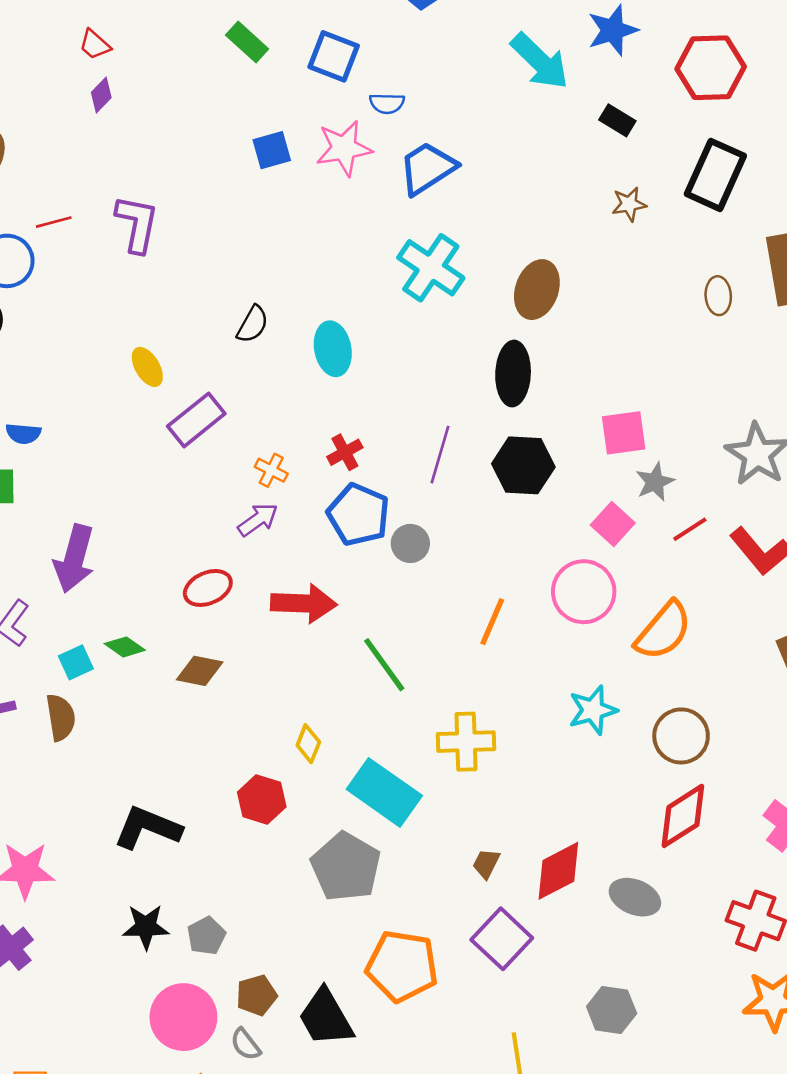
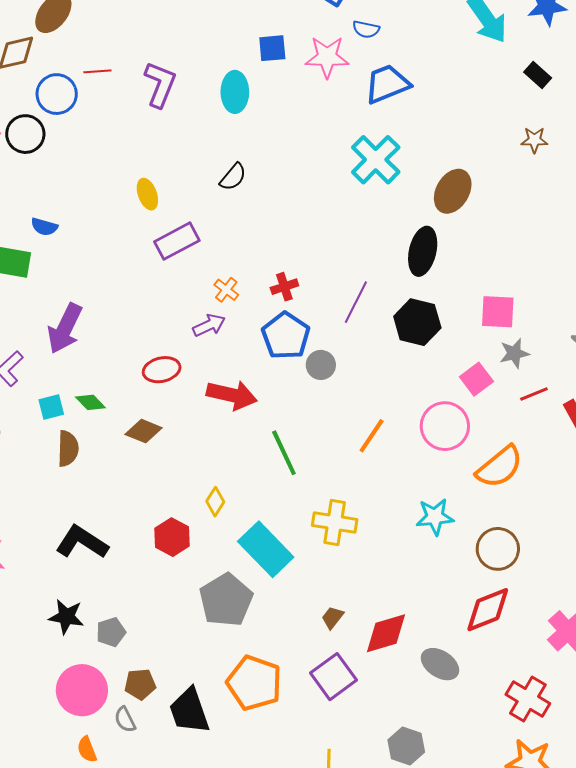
cyan ellipse: (333, 349) -> (235, 92), moved
brown semicircle: (61, 717) -> (68, 449), moved

